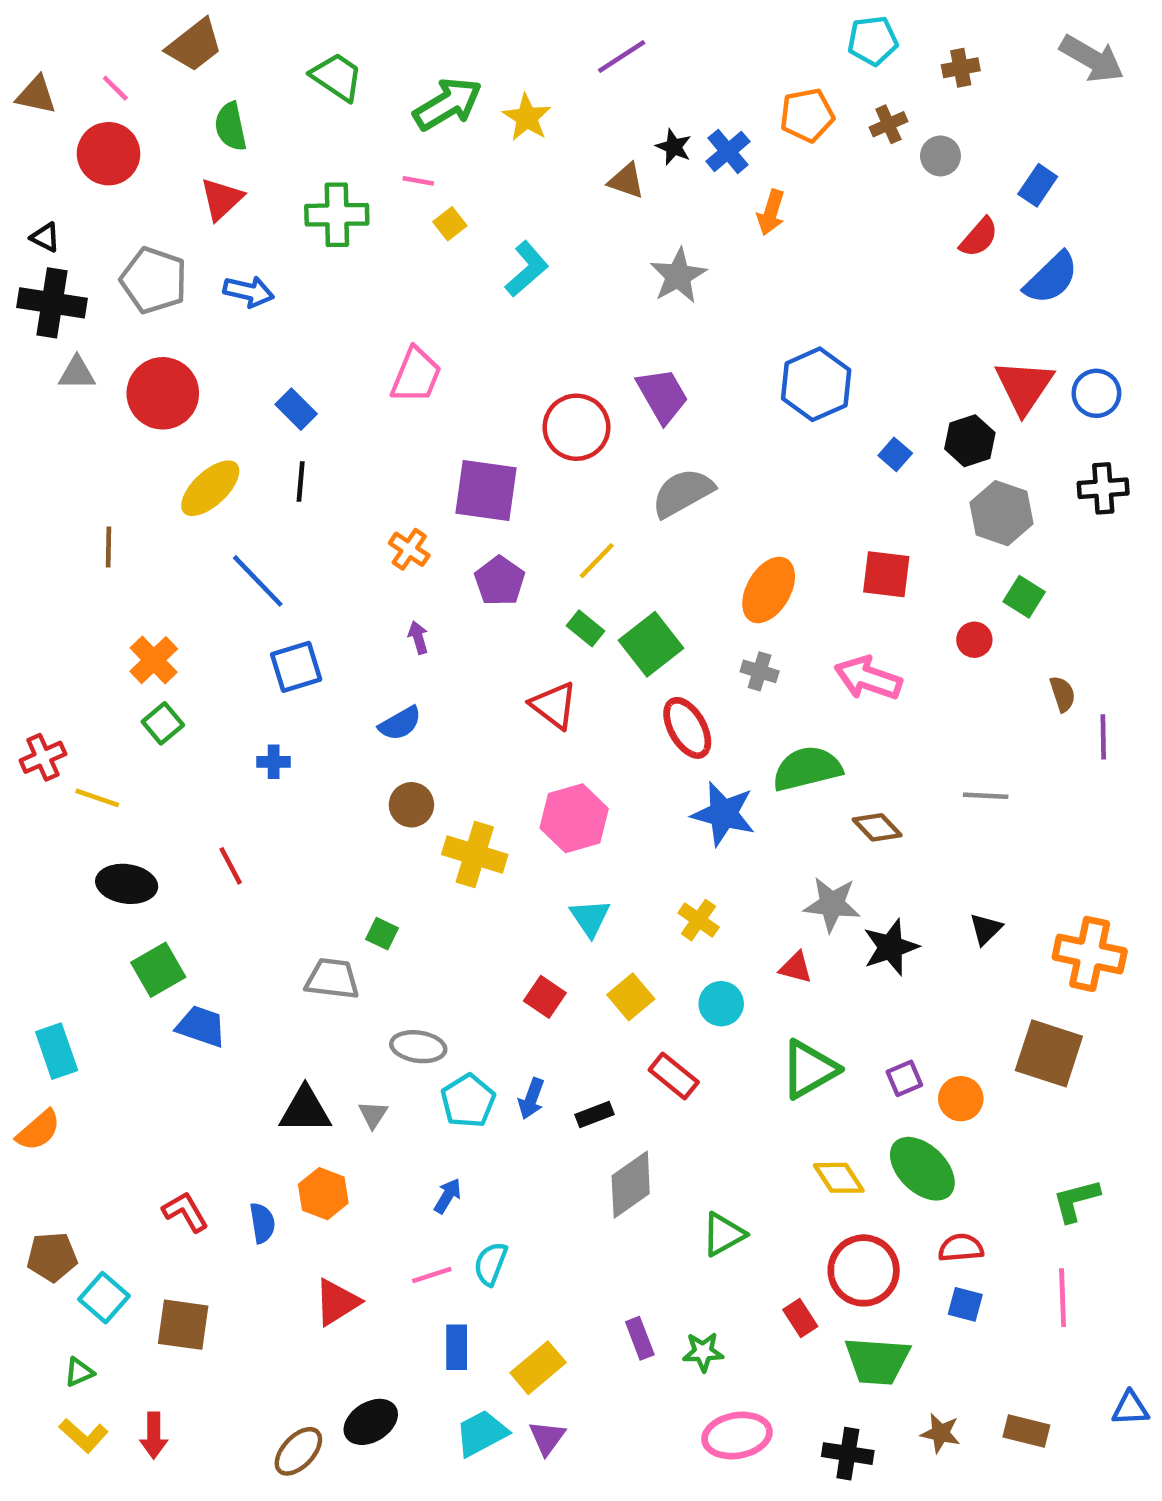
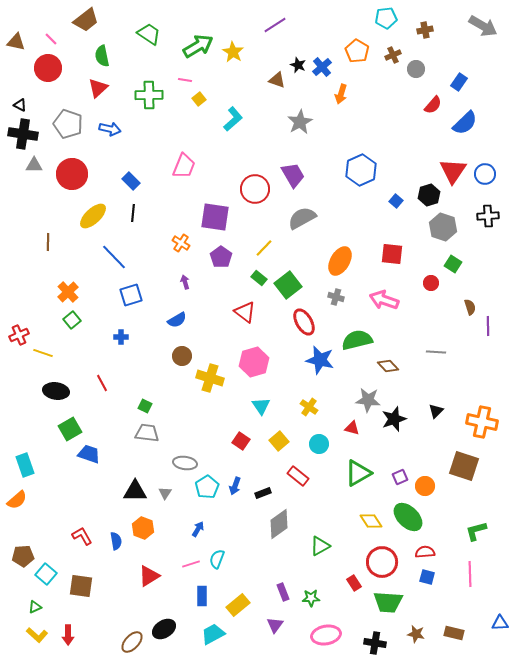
orange pentagon: (807, 115) -> (357, 51), turned -30
green square: (382, 934) -> (145, 406), moved
purple triangle: (547, 1438) -> (275, 625), moved

